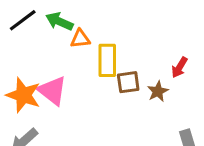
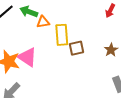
red arrow: (179, 67) -> (110, 11), moved
brown star: (158, 91) -> (111, 50), moved

